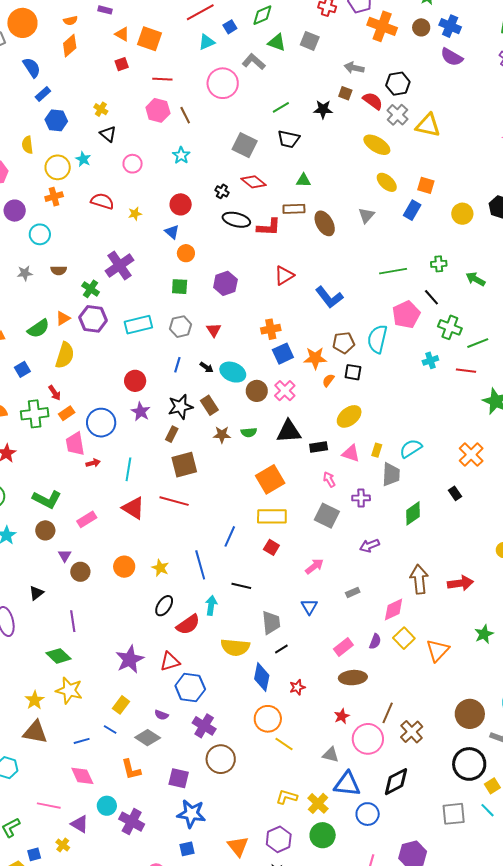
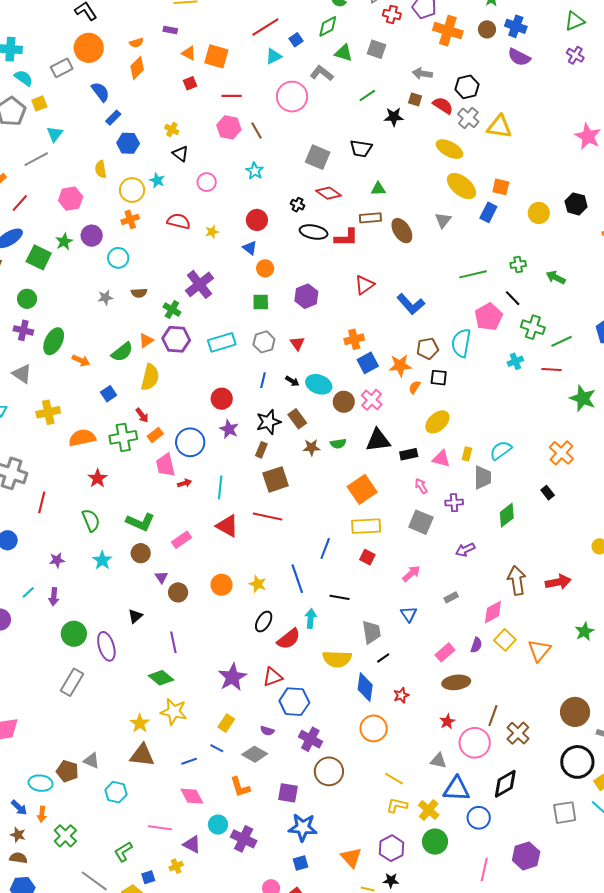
green line: (281, 107) -> (367, 96), moved
yellow ellipse: (387, 182) -> (461, 186), size x1.4
yellow line: (284, 744) -> (394, 779), moved
yellow cross: (63, 845) -> (176, 866), turned 32

